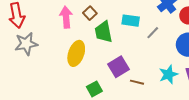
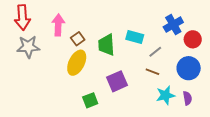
brown square: (90, 13) -> (78, 39), moved
pink arrow: (66, 17) -> (58, 25), moved
brown line: (137, 82) -> (152, 72), moved

